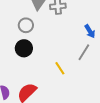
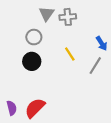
yellow line: (60, 68) -> (70, 54), moved

